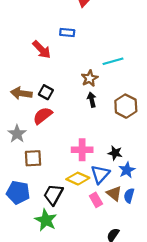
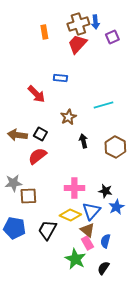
brown star: (90, 78) -> (68, 117), moved
gray star: (17, 134) -> (13, 183), moved, turned 30
brown triangle: (114, 193) -> (87, 230), moved
blue semicircle: (129, 196) -> (105, 241), moved
pink rectangle: (96, 200) -> (87, 243), moved
green star: (46, 220) -> (75, 259), moved

